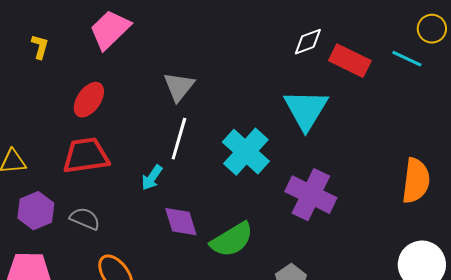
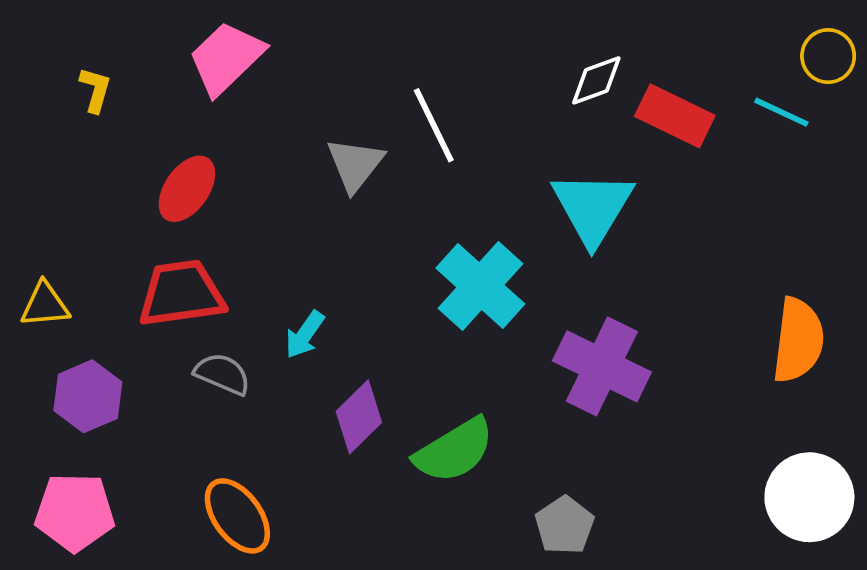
white line: (179, 139) -> (434, 125), moved, turned -42
gray semicircle: (85, 219) -> (222, 374), moved
purple diamond: (181, 222) -> (359, 417), turned 63

